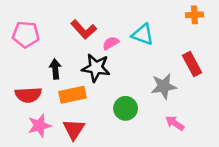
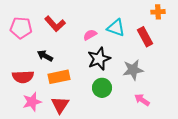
red L-shape: (84, 30) -> (55, 24), moved
red rectangle: (192, 64) -> (145, 37), moved
black star: (96, 68) -> (99, 59), moved, turned -30
black arrow: (55, 69) -> (45, 56), turned -56

